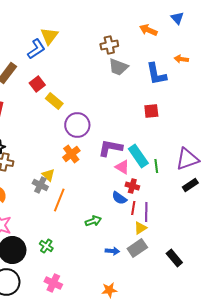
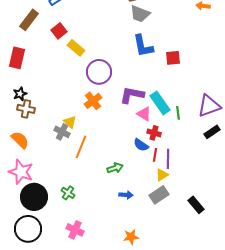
blue L-shape: (156, 74) -> (143, 46), moved
blue arrow: (112, 251) -> (126, 195), moved

